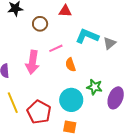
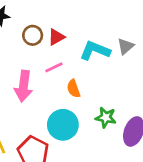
red triangle: (65, 11) -> (56, 37), moved, turned -32
gray triangle: (110, 43) -> (126, 46), moved
cyan circle: (71, 100) -> (63, 125), moved

